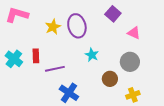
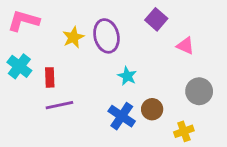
cyan cross: (14, 59) -> (19, 66), moved
gray circle: (130, 62) -> (199, 91), moved
purple line: (55, 69) -> (59, 105), moved
blue cross: (69, 93) -> (122, 116), moved

